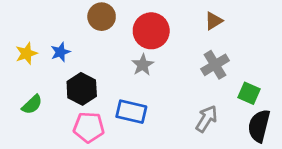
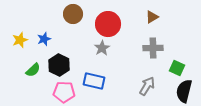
gray cross: (215, 65) -> (153, 48), turned 30
green semicircle: (32, 105) -> (33, 70), moved

